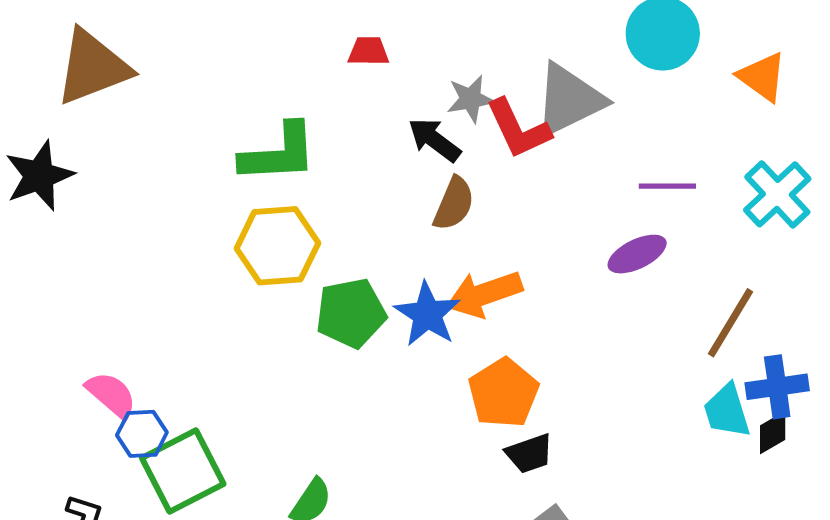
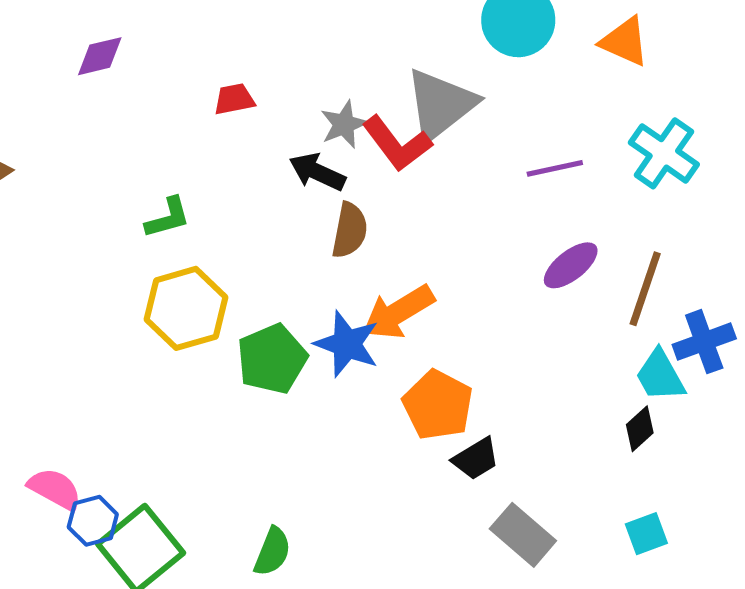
green L-shape: (279, 153) -> (168, 218), size x0.6
purple ellipse: (637, 254) -> (571, 265), moved
black diamond: (773, 433) -> (640, 429), moved

